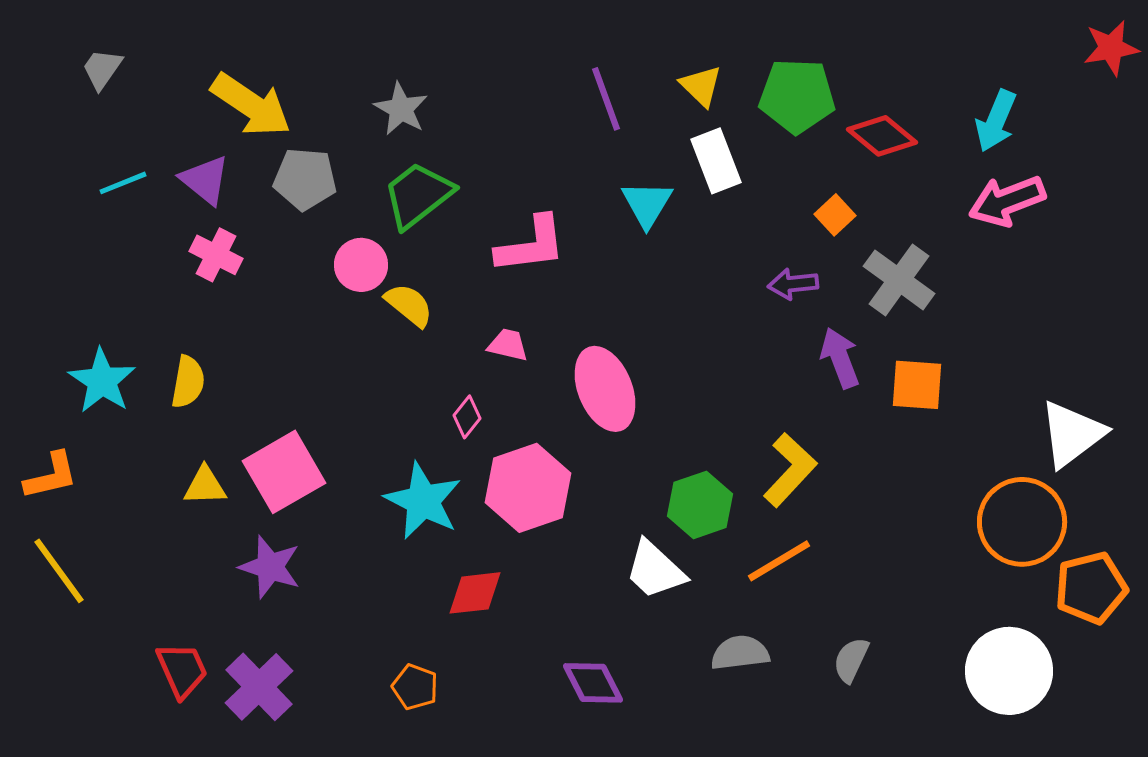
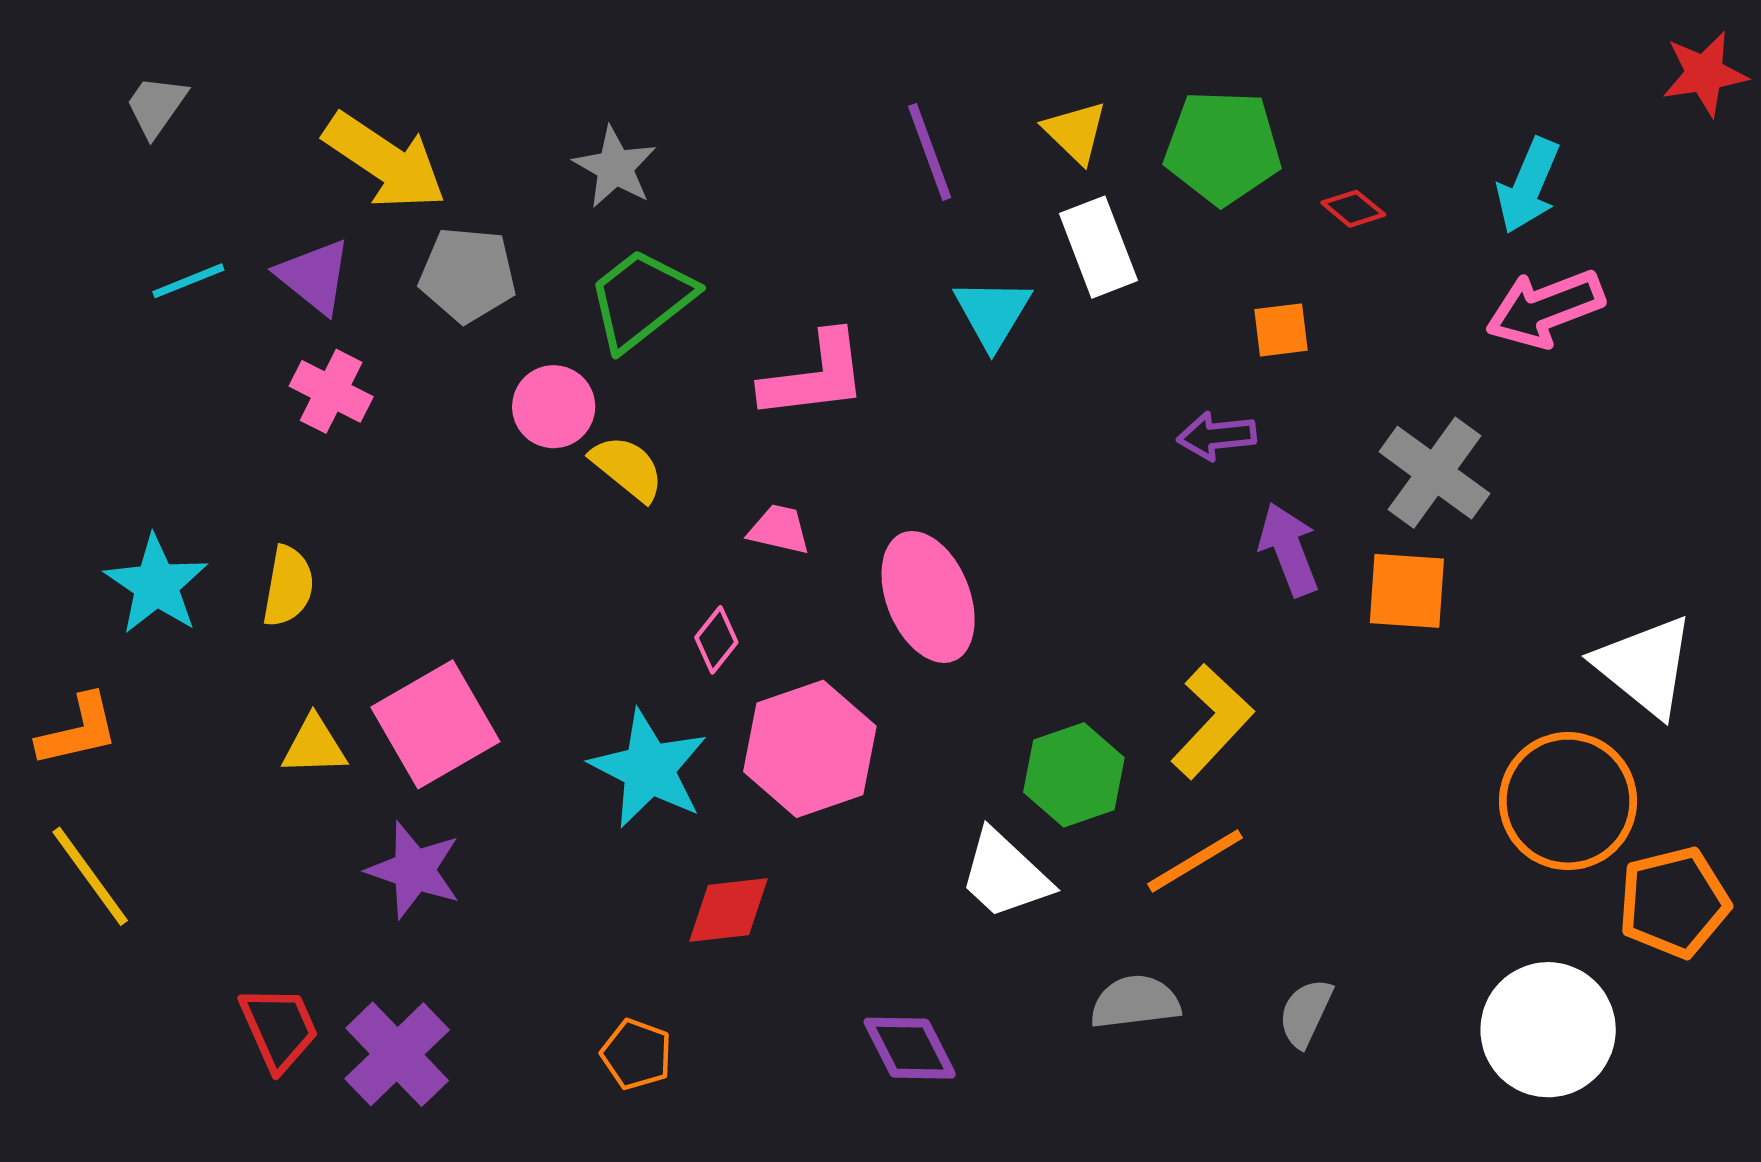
red diamond: (882, 136) -> (1353, 209), size x0.6
orange square: (835, 215) -> (1281, 330), turned 36
gray cross: (899, 280) -> (1434, 473), moved
white triangle: (1072, 434) -> (1645, 666), turned -44

